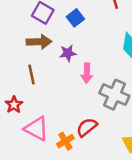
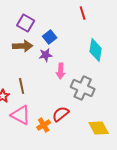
blue square: (75, 18) -> (50, 37), moved
brown line: (31, 74) -> (22, 86), moved

